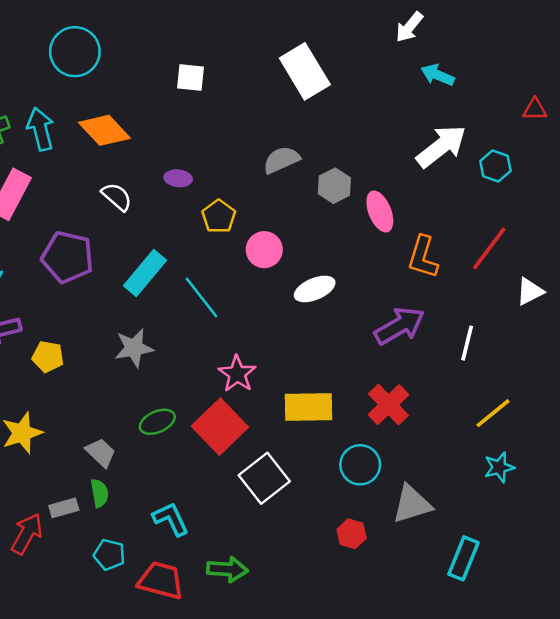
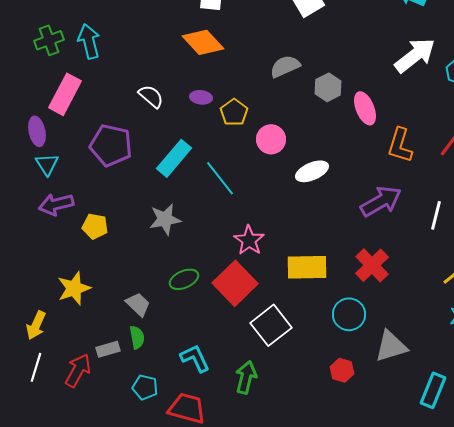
orange diamond: (104, 130) -> (203, 42), moved
purple ellipse: (178, 178) -> (201, 97), moved
green arrow: (227, 569) -> (246, 377), moved, turned -80

